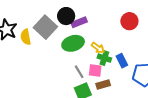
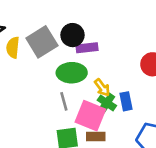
blue rectangle: (122, 61) -> (126, 101), moved
pink square: (95, 70) -> (90, 116), size x1.6
gray line: (79, 72) -> (64, 101), moved

